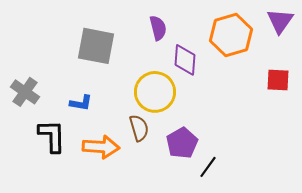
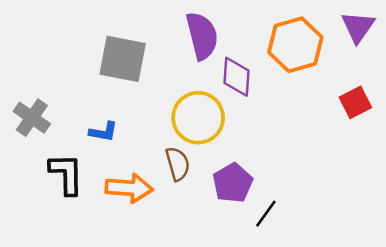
purple semicircle: (158, 28) -> (202, 36), size x1.5
red square: (278, 80) -> (355, 102), turned -30

